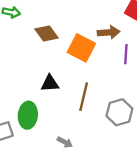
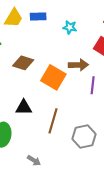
brown diamond: (47, 33) -> (23, 63), turned -40

